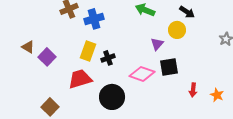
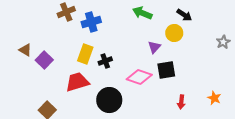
red arrow: (193, 90) -> (181, 102), moved

